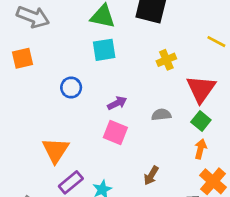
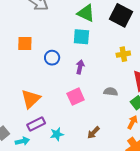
orange square: (23, 58) -> (25, 43), moved
purple arrow: (117, 103) -> (80, 67), moved, turned -64
pink square: (115, 133) -> (76, 97), turned 30

